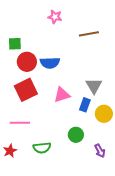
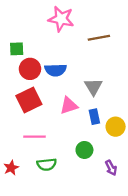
pink star: (55, 17) -> (61, 19), size x1.6
gray triangle: (94, 86) -> (93, 87), moved
blue rectangle: (85, 105) -> (94, 117), turned -32
pink line: (20, 123) -> (34, 137), moved

